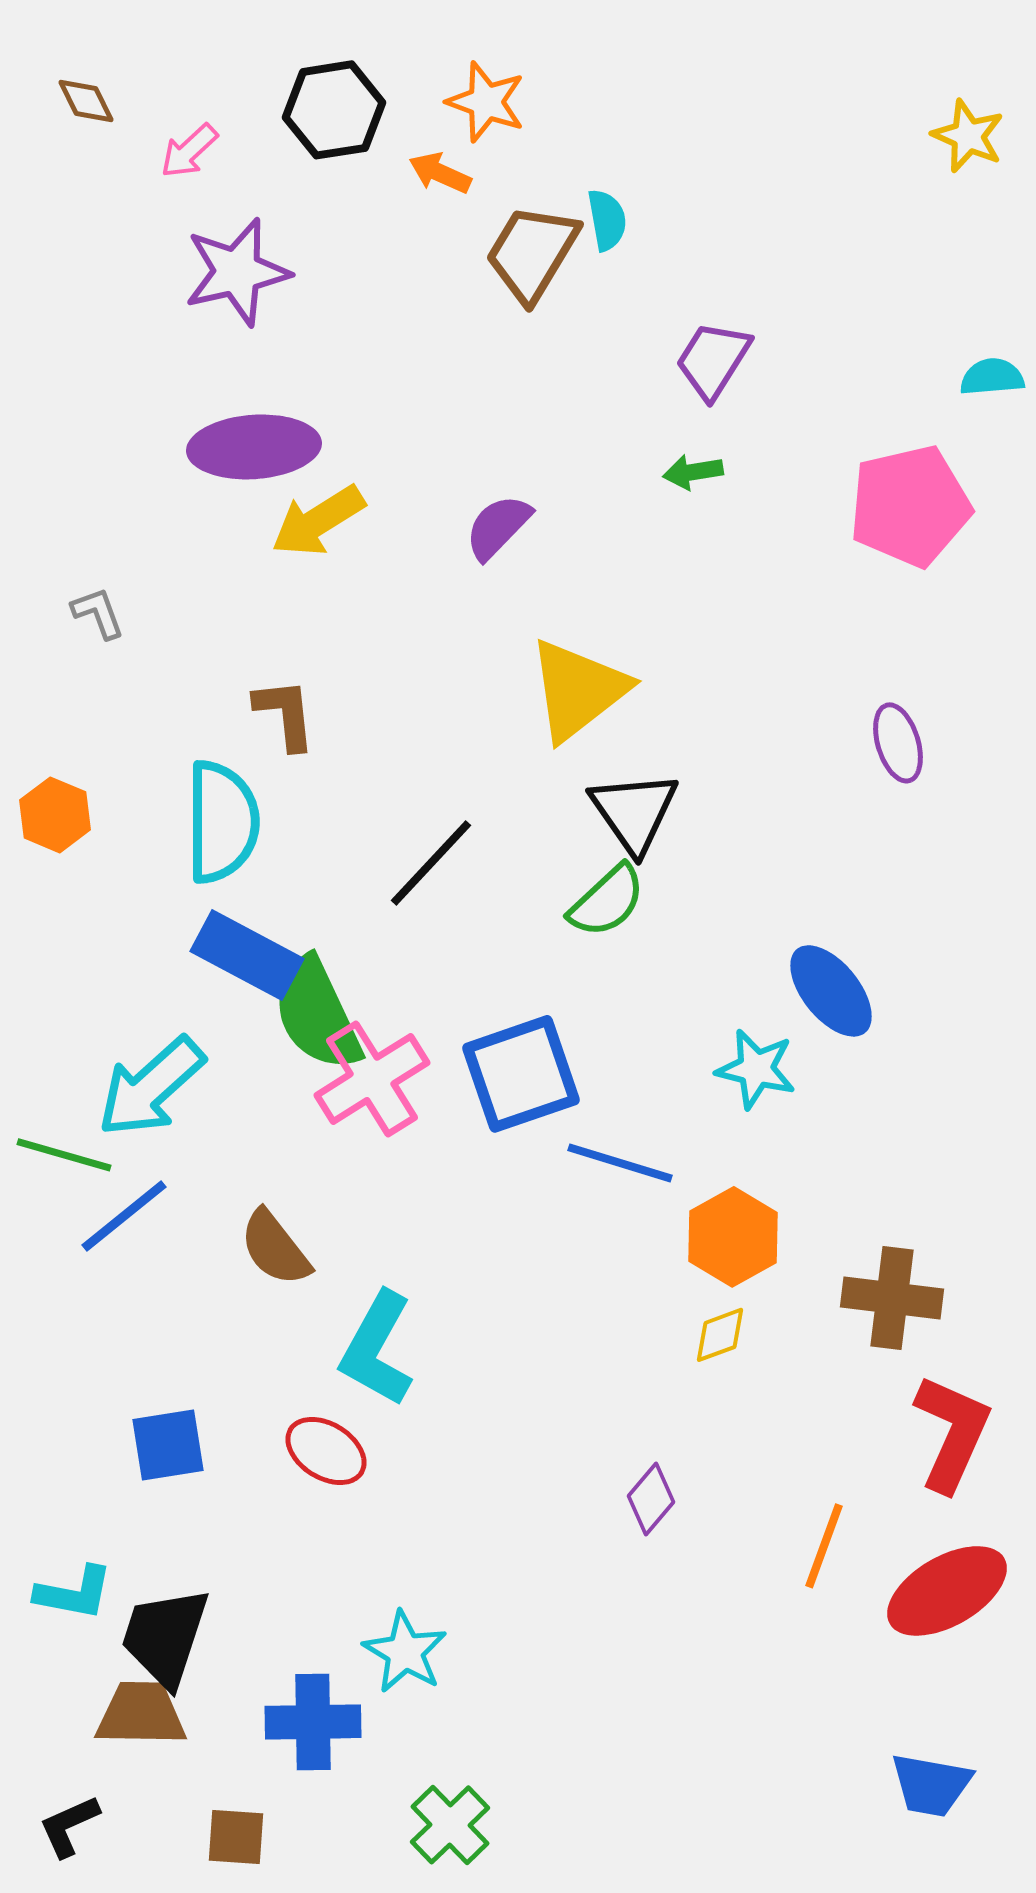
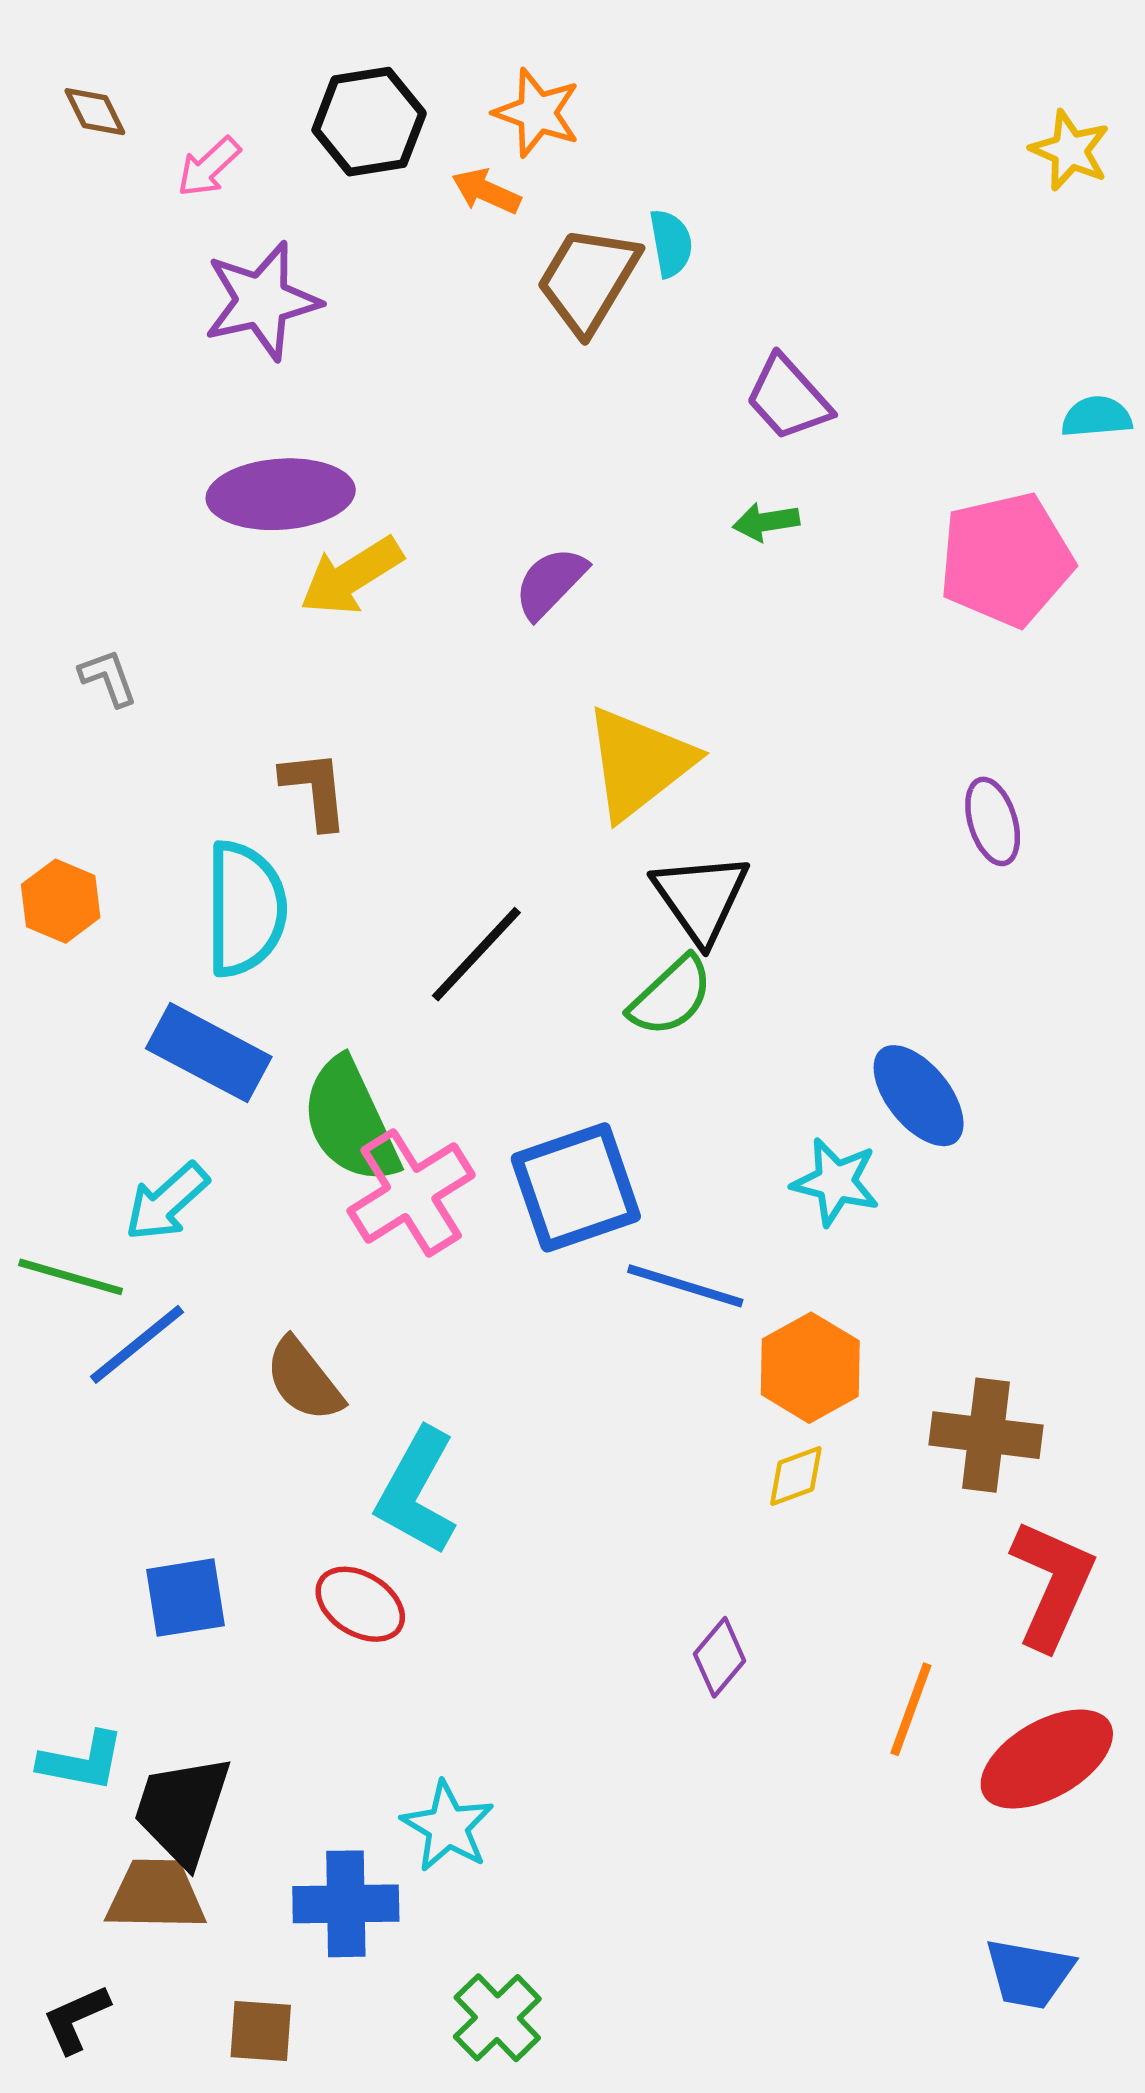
purple trapezoid: (713, 360) -> (788, 398), turned -74
blue rectangle: (247, 955) -> (209, 1053), moved
cyan arrow: (151, 1087) -> (167, 1202), size x0.7

